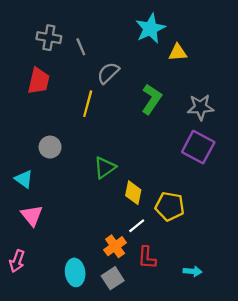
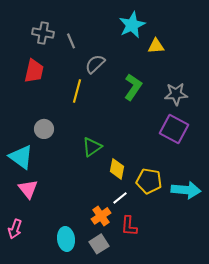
cyan triangle: (24, 179) -> (21, 157), size x1.5
cyan arrow: (193, 271) -> (186, 190), moved, size x1.8

